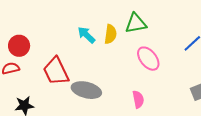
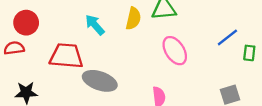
cyan arrow: (86, 35) -> (95, 25), moved
red trapezoid: (56, 71) -> (66, 56), turned 116

